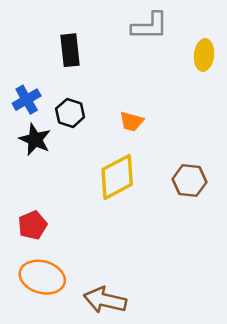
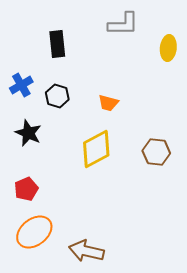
black star: (35, 140) -> (28, 133), moved
orange ellipse: (42, 277) -> (34, 232), turned -54

